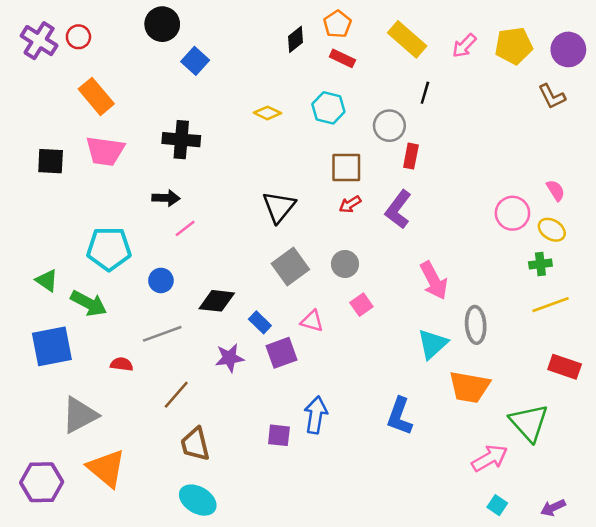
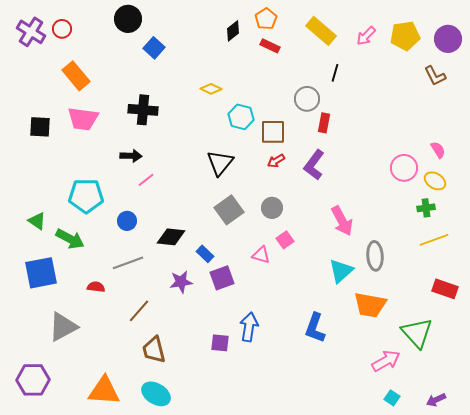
cyan hexagon: (328, 108) -> (241, 117), moved
pink triangle: (312, 321) -> (261, 255), moved
orange triangle: (106, 468) -> (104, 391), moved, turned -36

